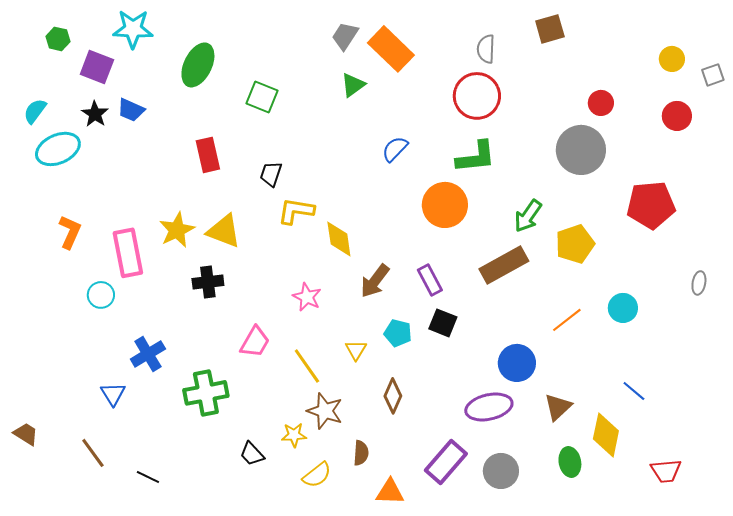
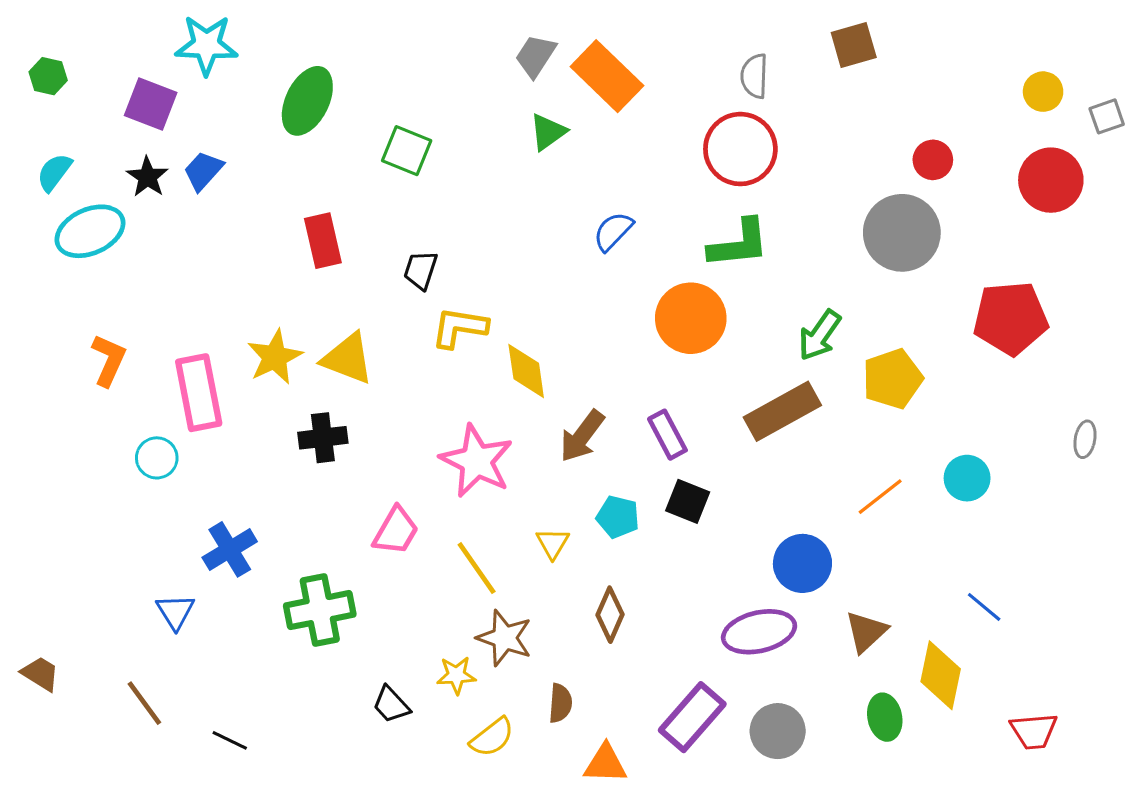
green hexagon: (58, 39) -> (48, 76), moved
blue trapezoid: (131, 110) -> (203, 171), turned 108
red circle: (677, 116) -> (1051, 180), size x1.4
pink star: (307, 297) -> (477, 461), size x1.6

